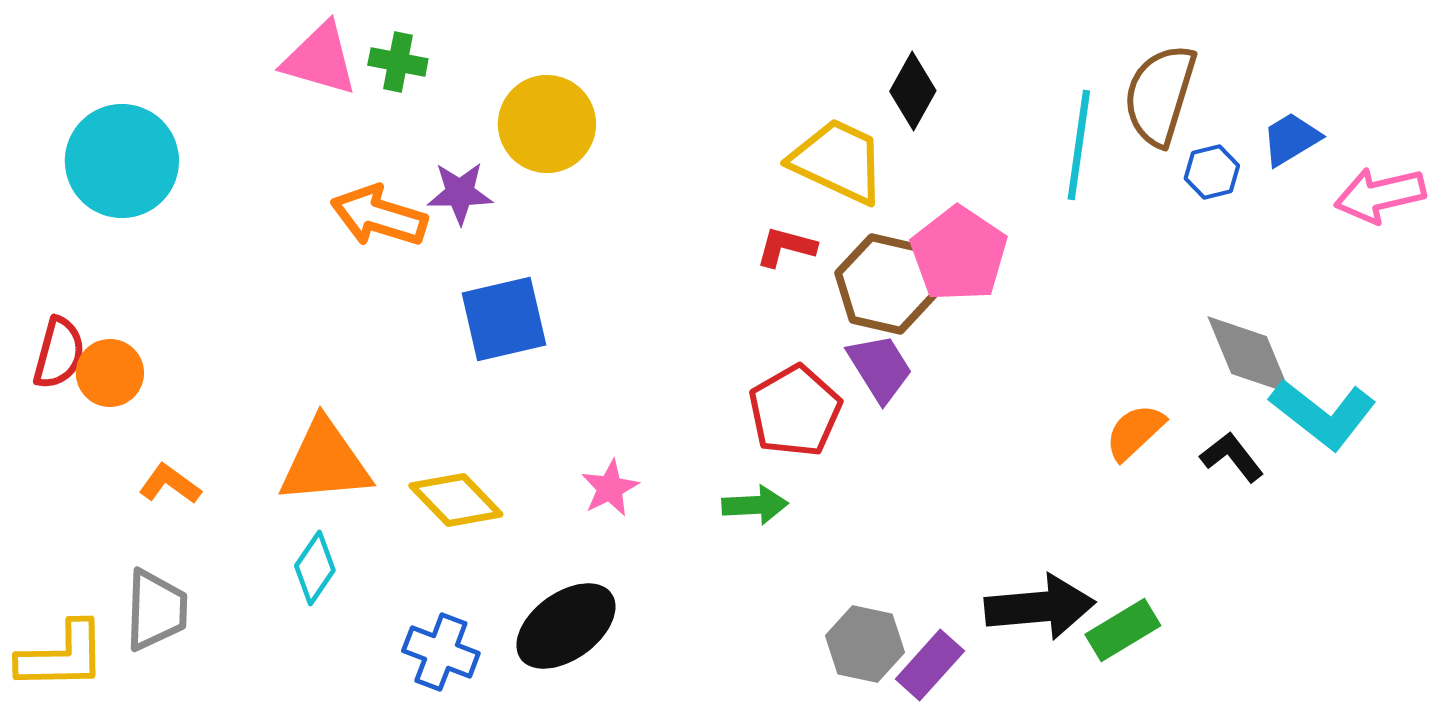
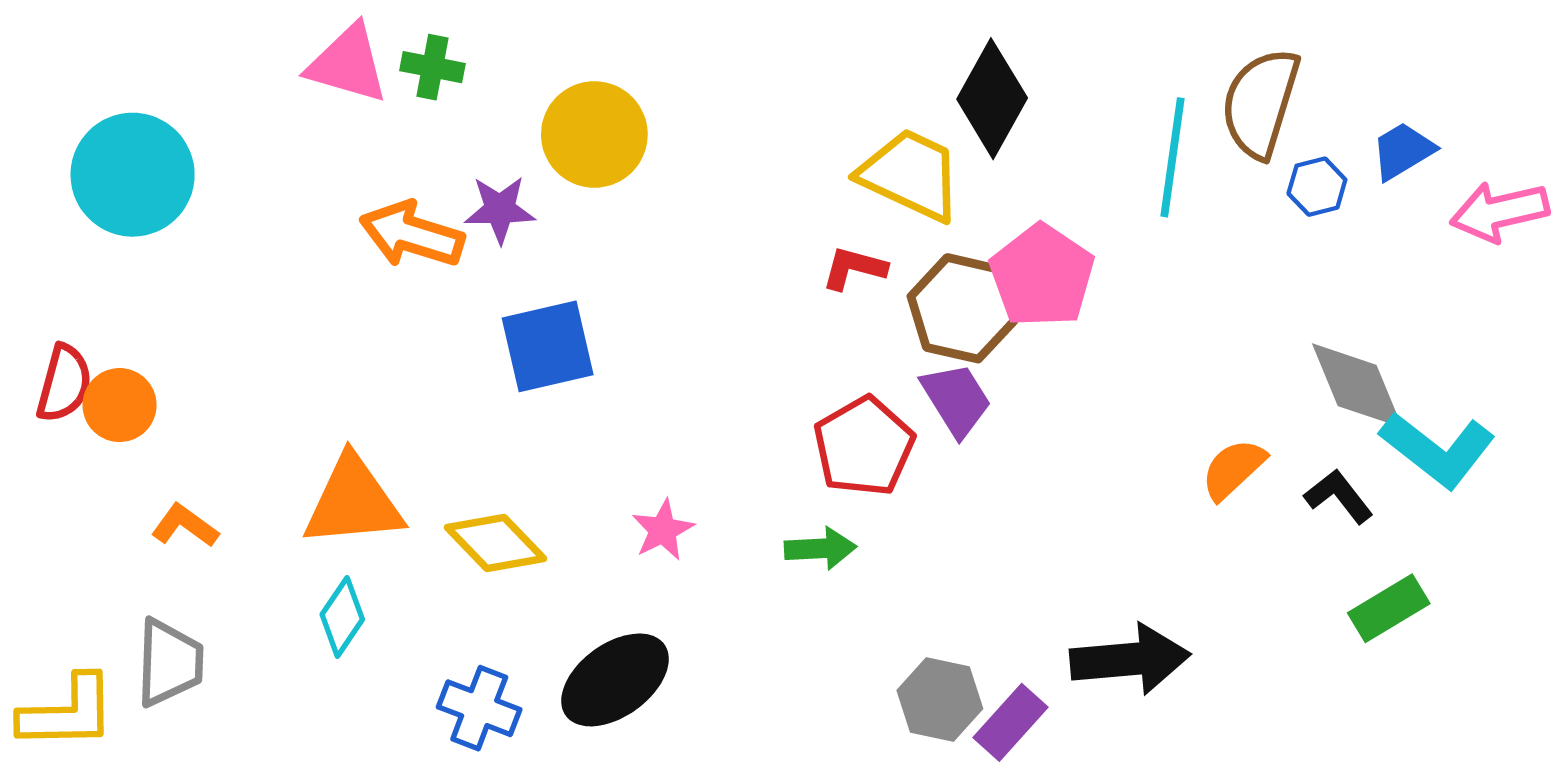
black diamond: (913, 91) -> (992, 99), size x1.4
green rectangle: (1123, 630) -> (1389, 608), moved

